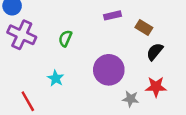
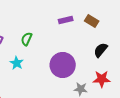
brown rectangle: (144, 28) -> (92, 21), moved
cyan star: (56, 78) -> (17, 63), moved

